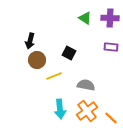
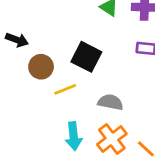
black arrow: (30, 41) -> (17, 40), moved, turned -84
black square: (69, 53) -> (86, 57), size x1.5

